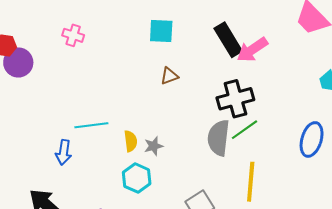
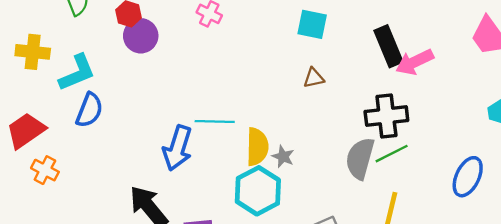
yellow semicircle: (131, 141) -> (257, 147), size x1.5
gray star: (154, 146) -> (283, 157), turned 30
blue arrow: (64, 152) -> (178, 148), size x1.5
cyan hexagon: (137, 178) -> (258, 191), size x1.4

